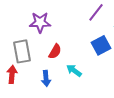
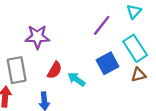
cyan arrow: (74, 70) -> (76, 79), moved

